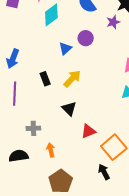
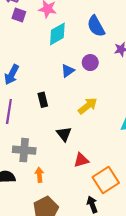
yellow arrow: (72, 79) -> (88, 106), moved
gray cross: (33, 128) -> (24, 150), size x1.5

